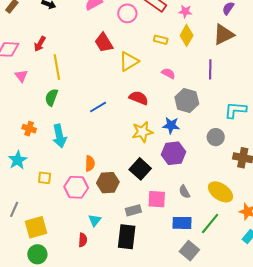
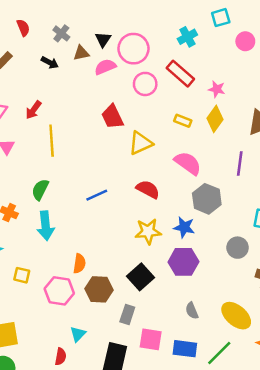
pink semicircle: (168, 73) -> (188, 163), size x1.6
green semicircle: (51, 97) -> (40, 190), moved
pink square: (157, 199) -> (151, 339), moved
gray rectangle: (133, 210) -> (127, 314), moved, turned -63

